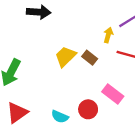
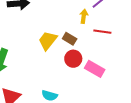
red circle: (88, 109) -> (73, 59), moved

